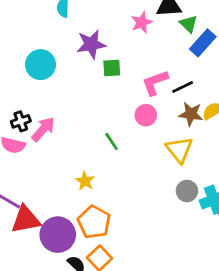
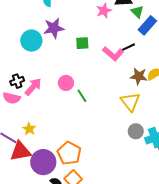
purple star: (91, 44) -> (54, 28), moved
pink L-shape: (155, 83) -> (113, 54), turned -120
black line: (183, 87) -> (127, 48), moved
pink circle: (146, 115) -> (66, 83), moved
yellow star: (85, 181) -> (29, 129), moved

